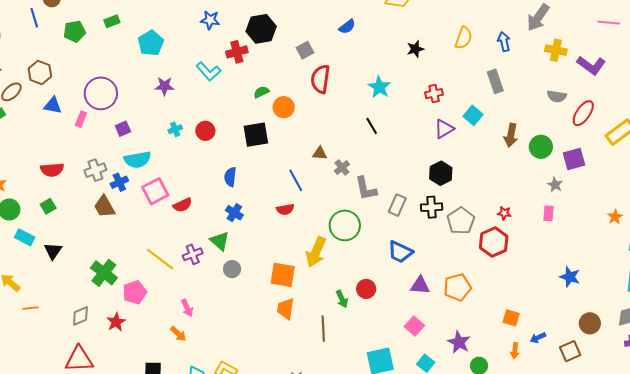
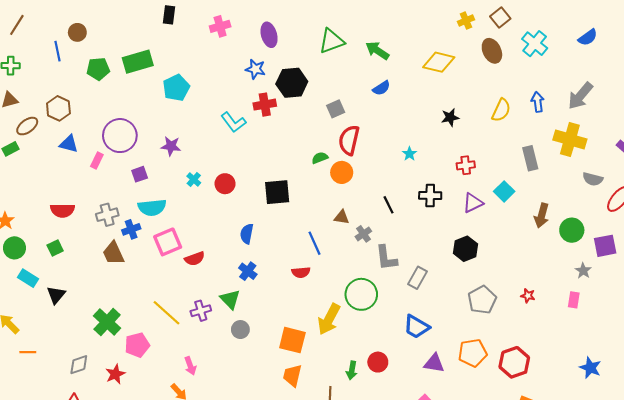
blue star: (210, 20) -> (255, 69), moved
green rectangle: (112, 21) -> (138, 62), size x1.8
blue arrow: (504, 42) -> (538, 102), moved
yellow cross: (556, 50) -> (570, 139), moved, size x1.4
purple star: (164, 86) -> (171, 146), moved
cyan star: (379, 87) -> (409, 154), size x0.6
green semicircle: (261, 92) -> (320, 158), moved
orange circle: (284, 107) -> (342, 172), moved
black line: (372, 126) -> (389, 205), moved
cyan cross: (175, 129) -> (194, 179), turned -32
black cross: (432, 207) -> (430, 195), moved
red hexagon: (494, 242) -> (514, 362), moved
orange pentagon: (457, 287) -> (473, 353), moved
green arrow: (342, 299) -> (352, 370), turned 30

